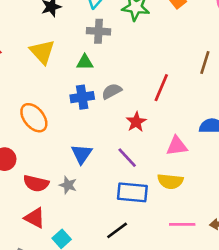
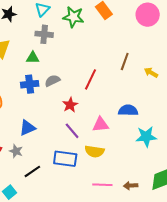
blue triangle: (82, 154) -> (27, 128), turned 30
purple line: (127, 158) -> (72, 131), moved
black line: (117, 230) -> (32, 171), moved

